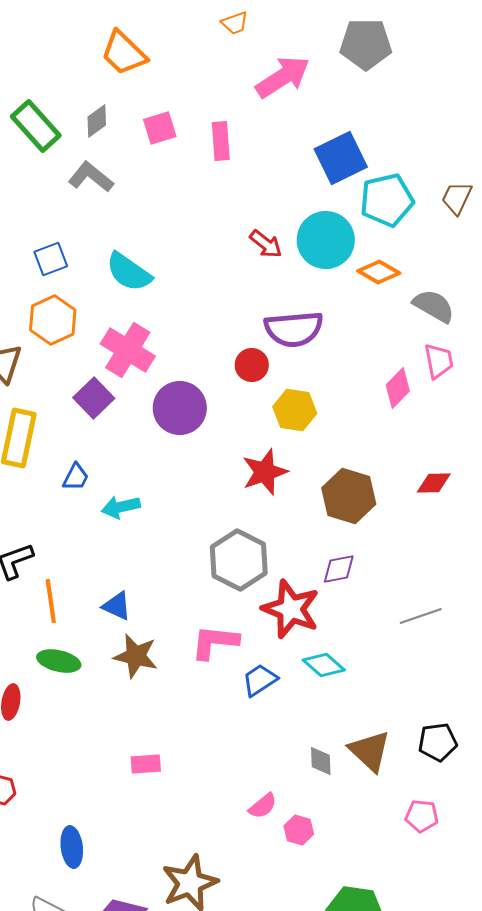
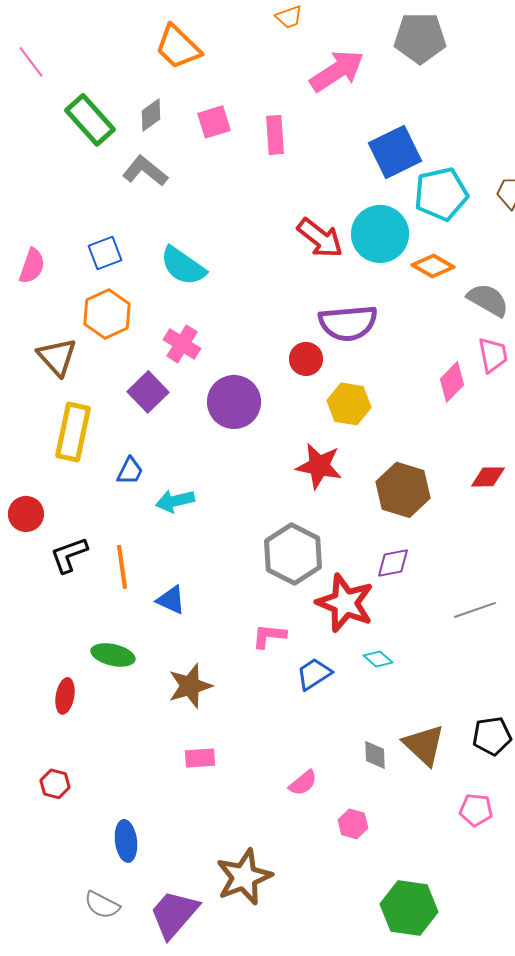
red arrow: (266, 244) -> (320, 238), size x1.4
pink cross: (128, 350) -> (182, 344), size x0.7
red star: (265, 472) -> (319, 466), turned 30
orange line: (51, 601) -> (122, 567), moved
pink L-shape: (215, 642) -> (269, 636), size x0.7
brown star: (136, 656) -> (190, 686), moved, turned -30
cyan diamond: (324, 665) -> (378, 659), size x0.7
pink semicircle: (263, 806) -> (303, 783), moved

